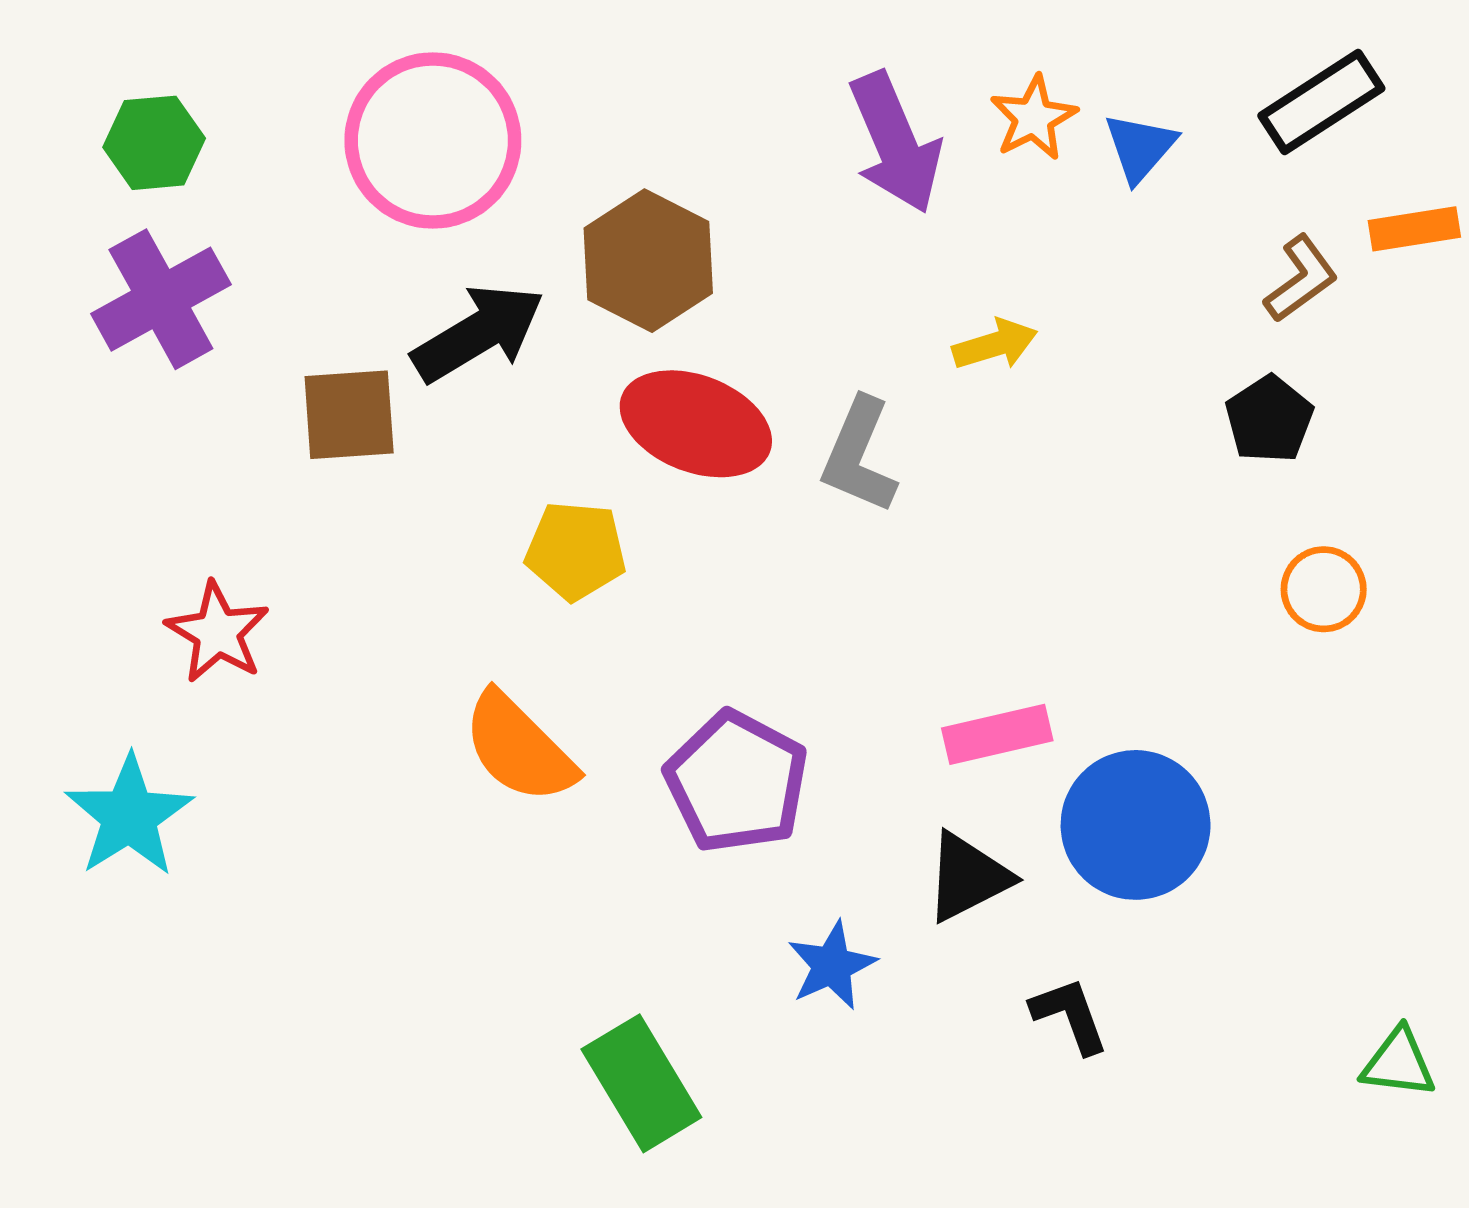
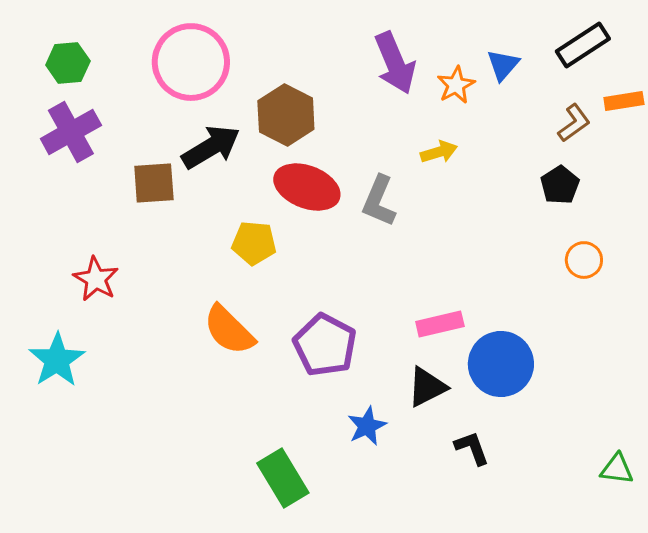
orange star: (1034, 118) -> (456, 85), moved

